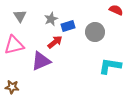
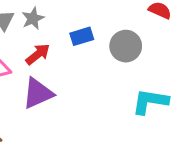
gray star: (51, 19) -> (33, 18), moved
red arrow: (55, 42) -> (38, 54), moved

